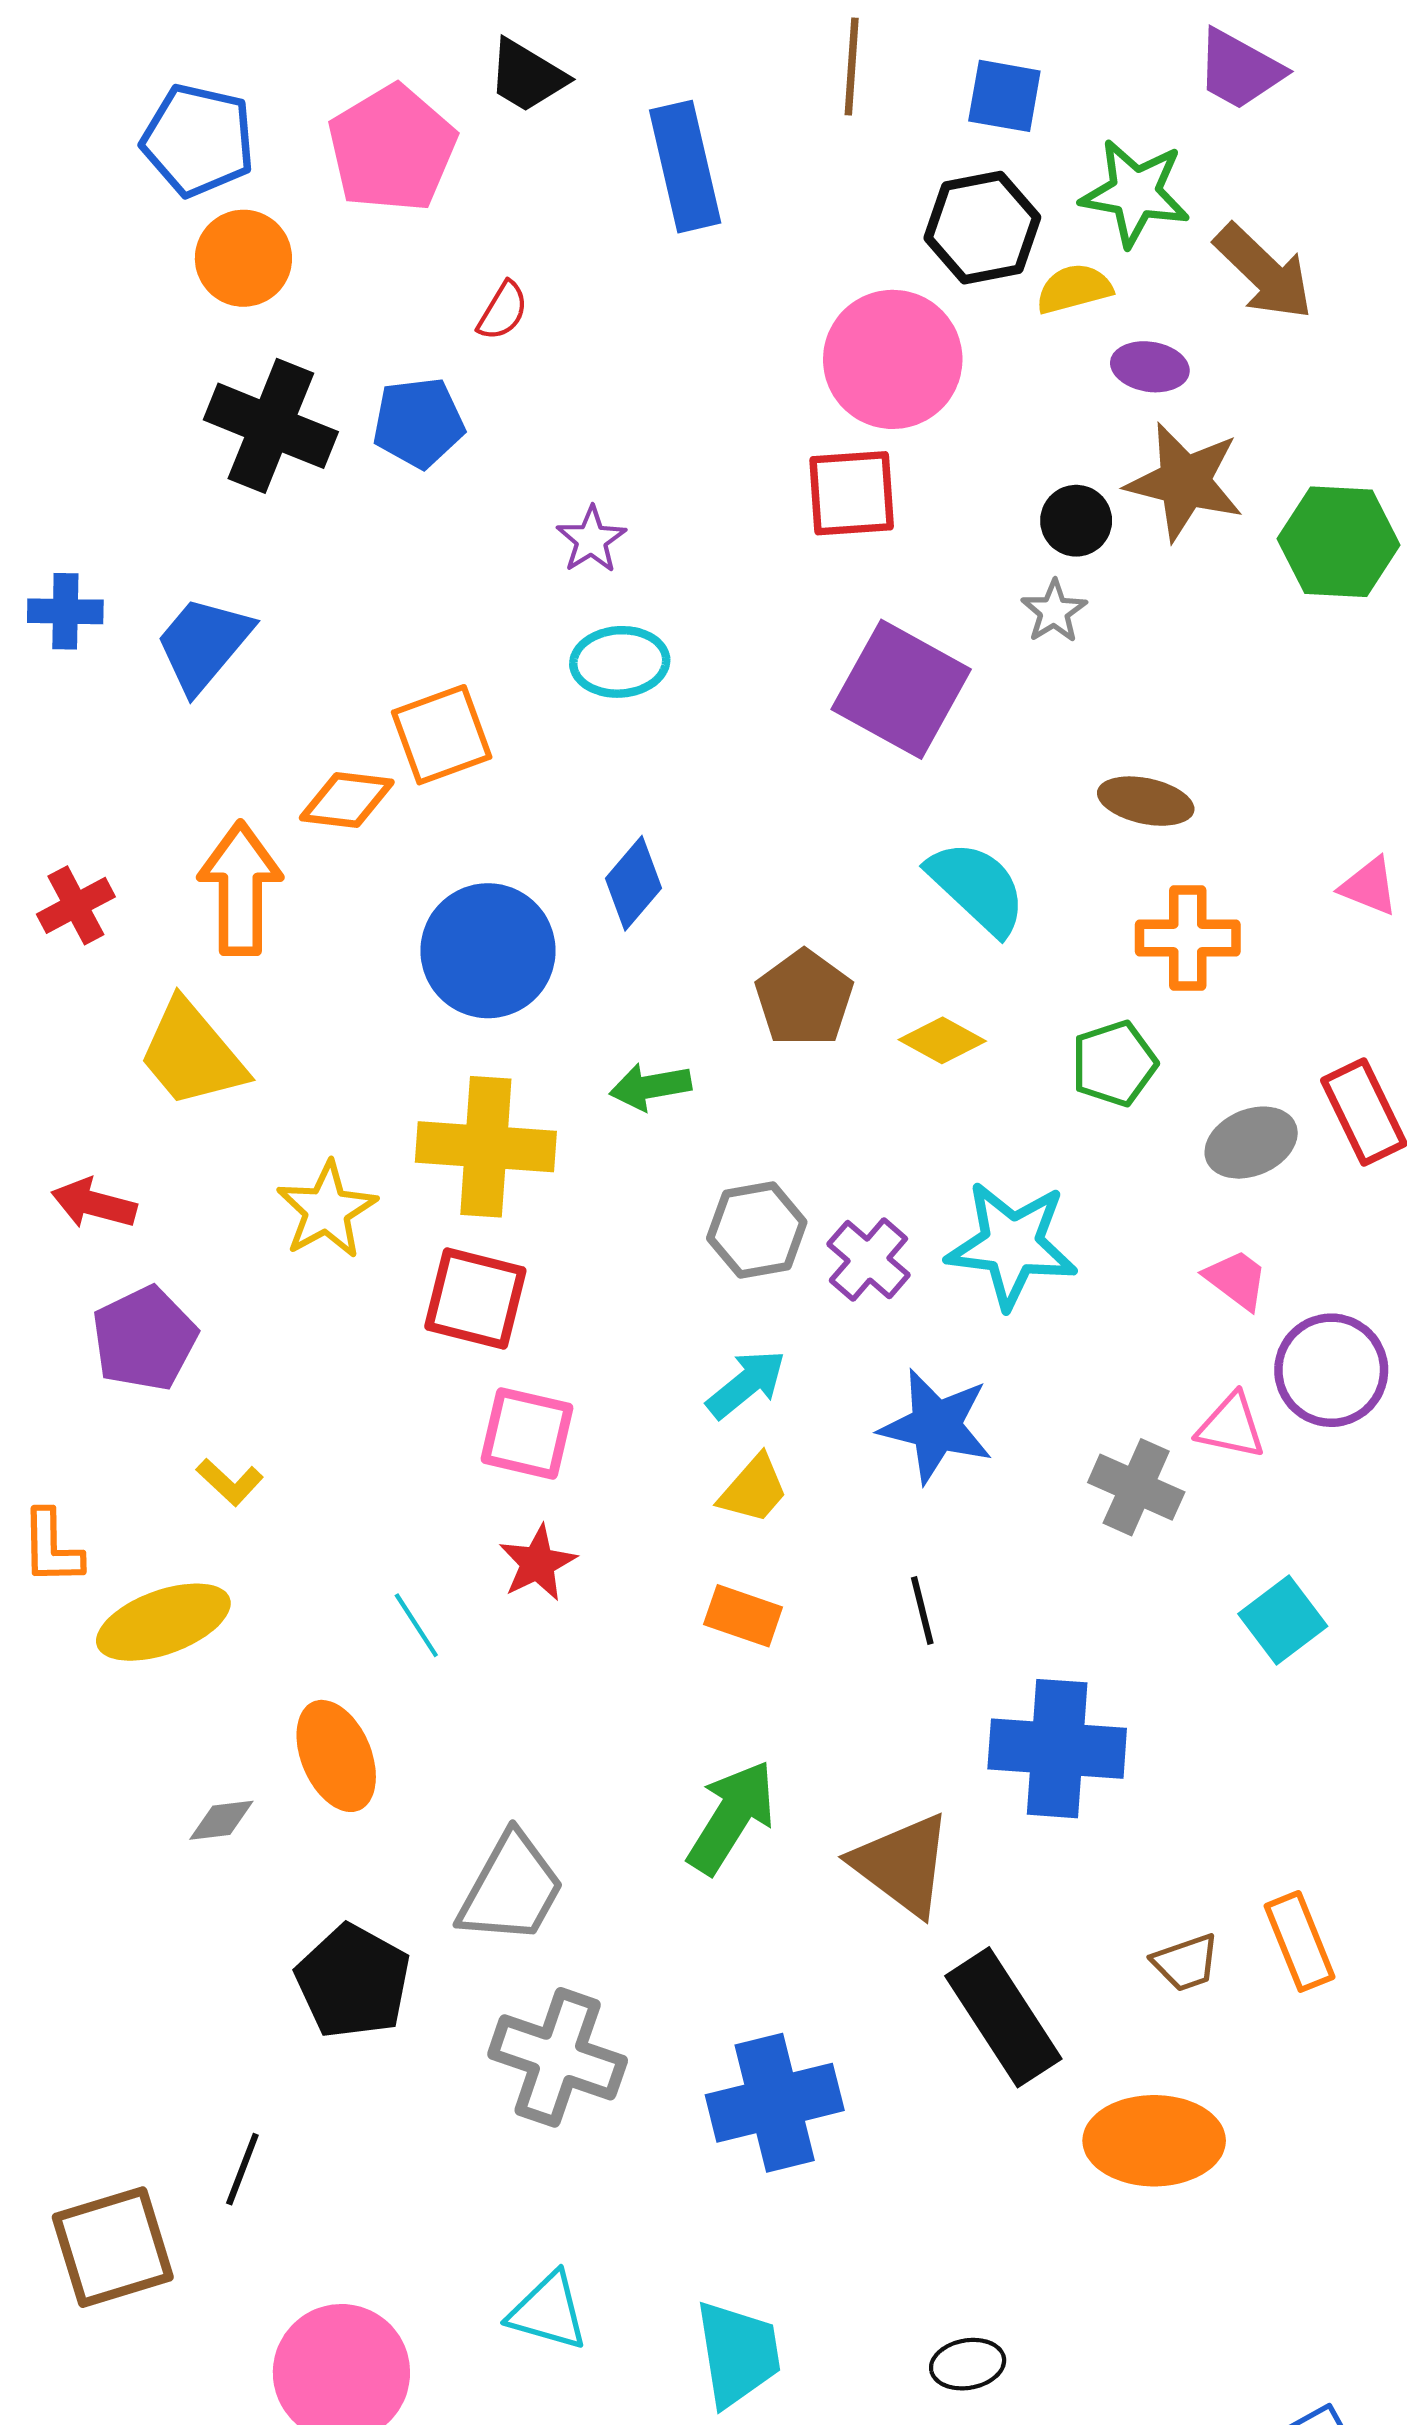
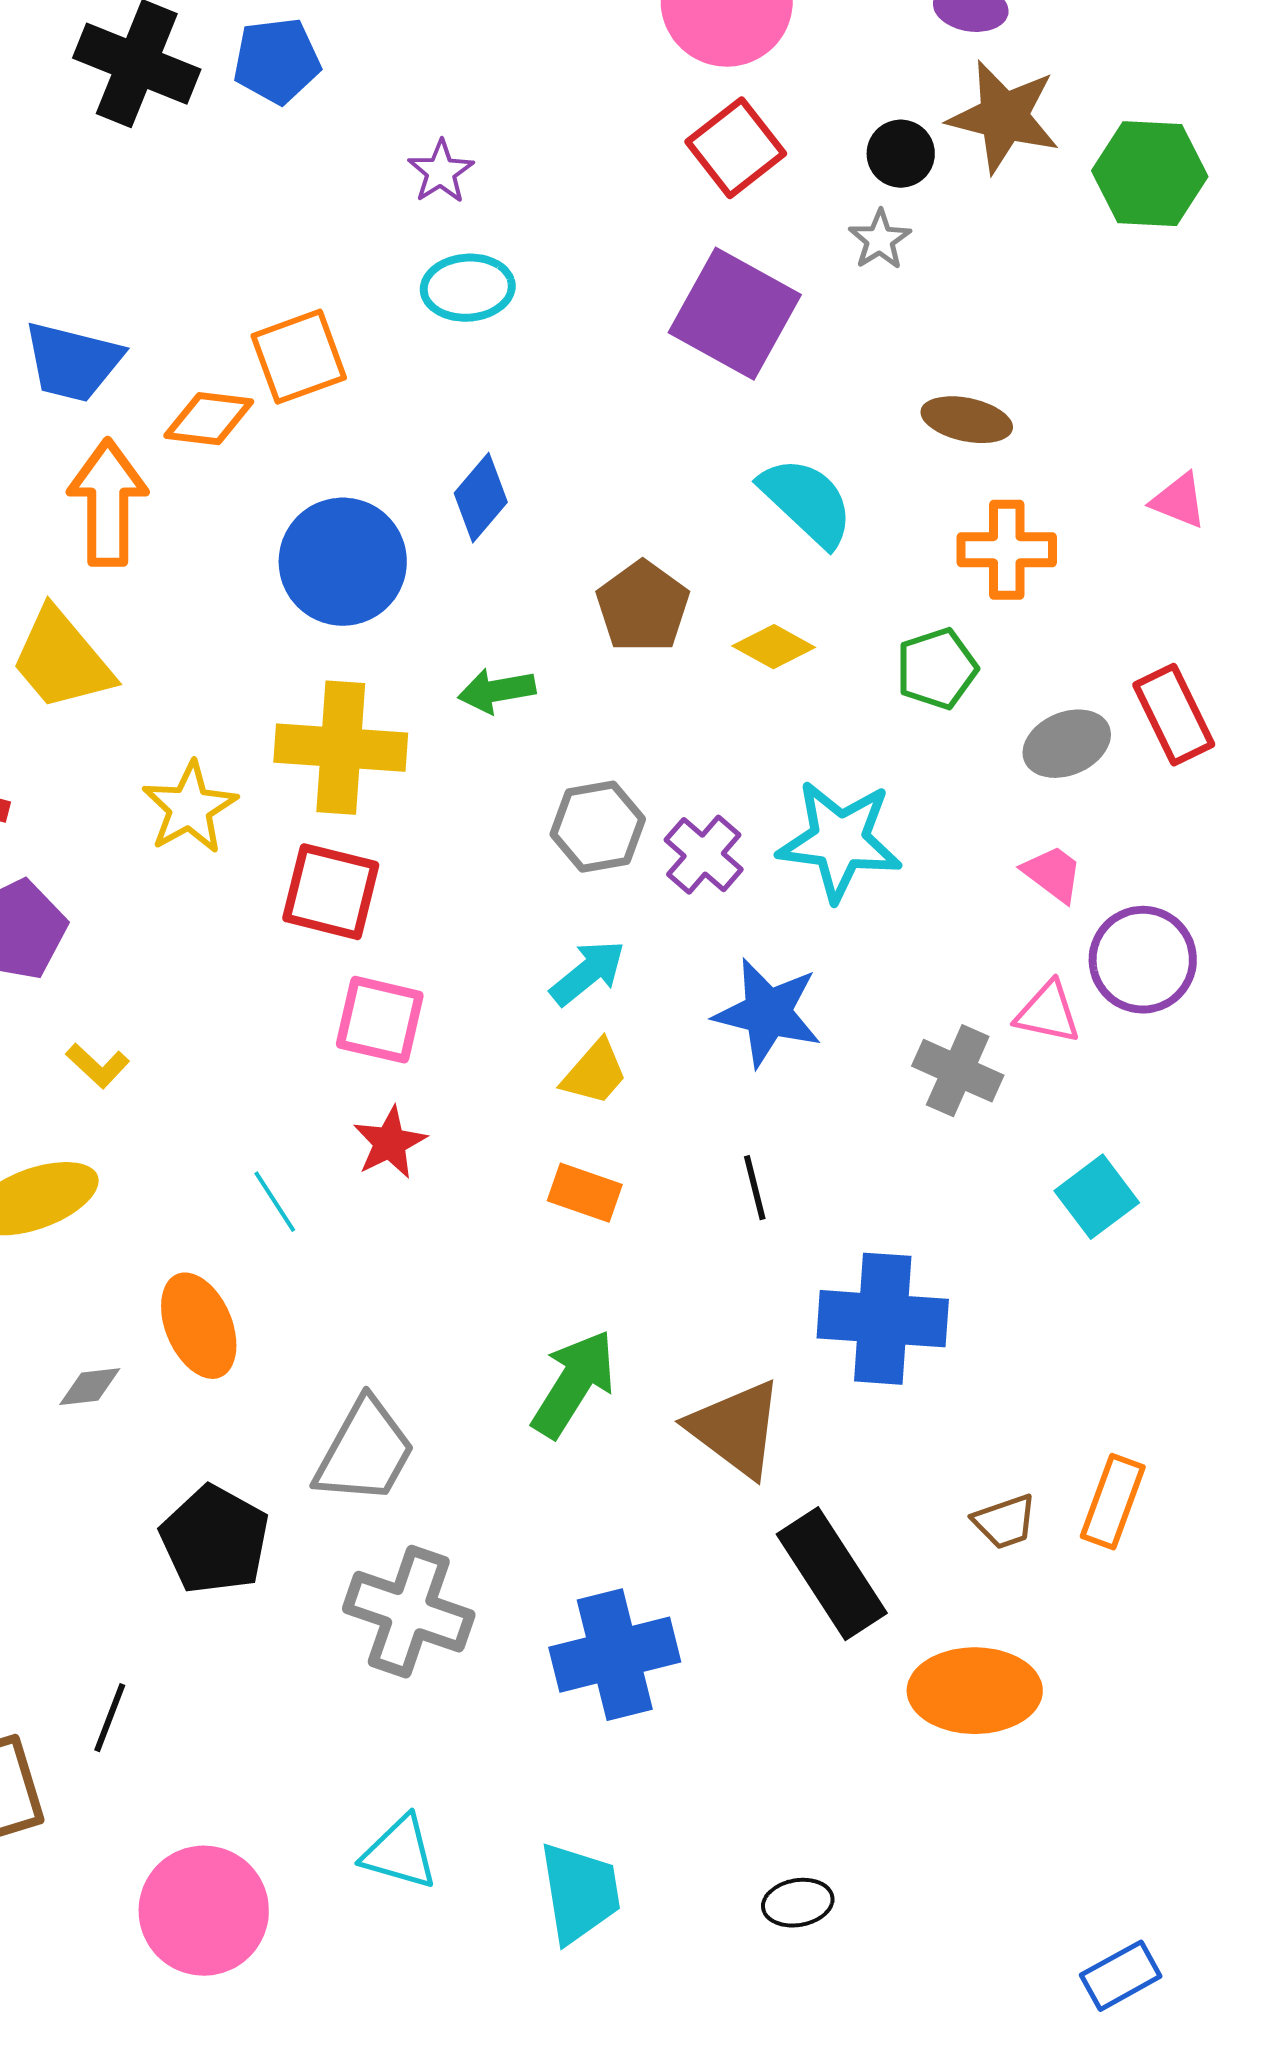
red square: (852, 493) -> (736, 148), moved, turned -34
blue trapezoid: (203, 644) -> (73, 362), moved, turned -116
orange rectangle: (1300, 1941) -> (1113, 1502), turned 42

